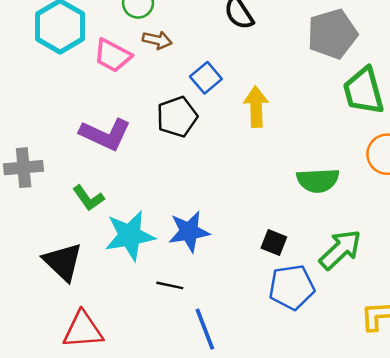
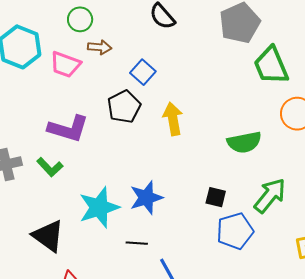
yellow arrow: (256, 107) -> (173, 119), moved
green L-shape: (88, 198) -> (50, 167), moved

